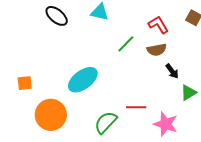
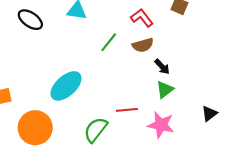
green triangle: (188, 93) -> (165, 89), moved

